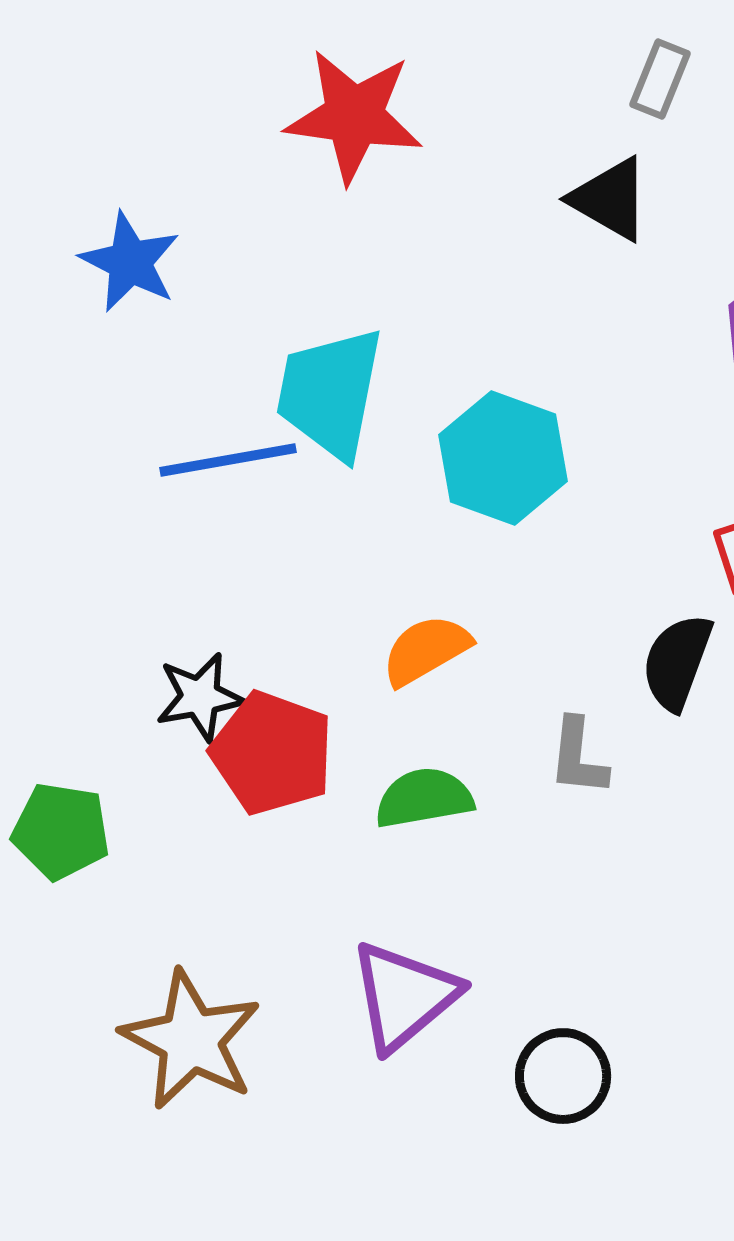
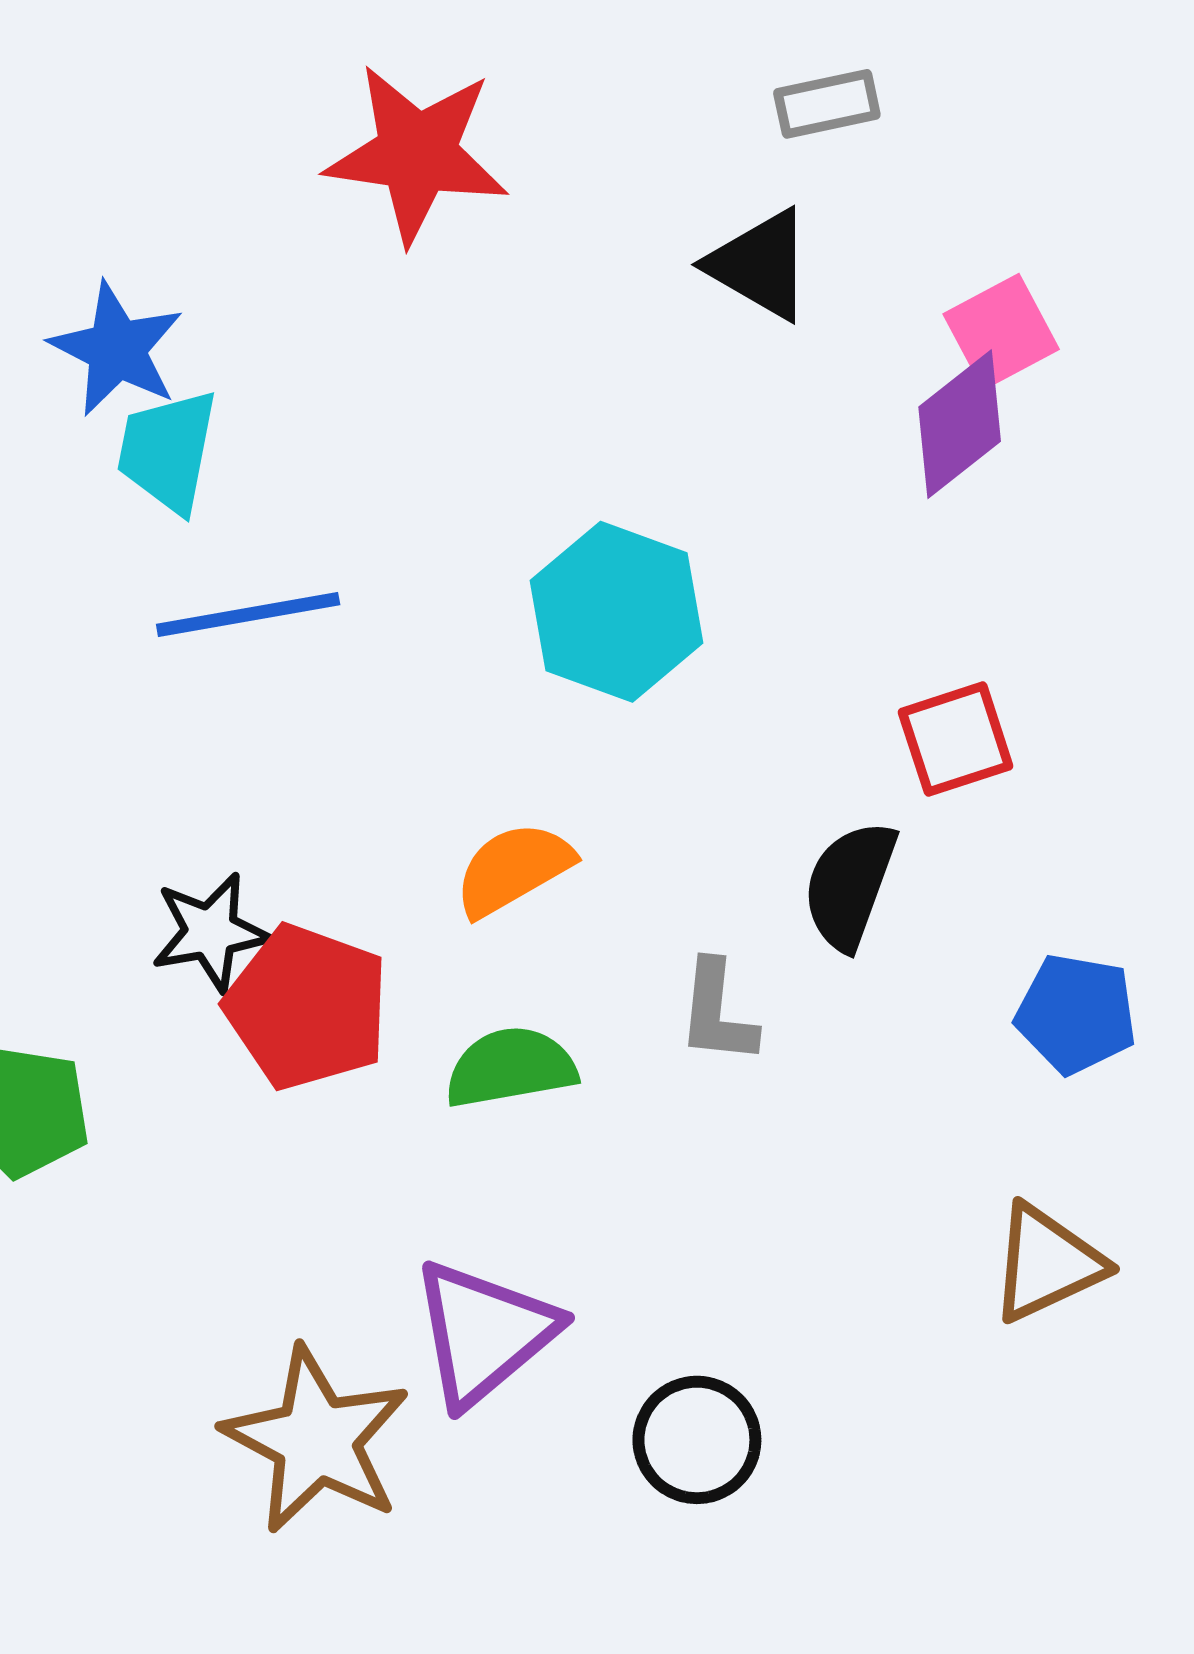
gray rectangle: (660, 79) -> (827, 104), turned 56
cyan trapezoid: (330, 393) -> (168, 451), moved, size x0.7
brown star: (191, 1040) -> (316, 1440), moved

